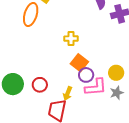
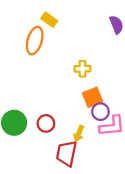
orange square: (79, 63) -> (93, 97), turned 30

